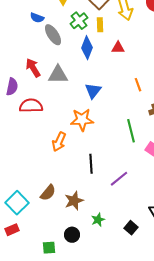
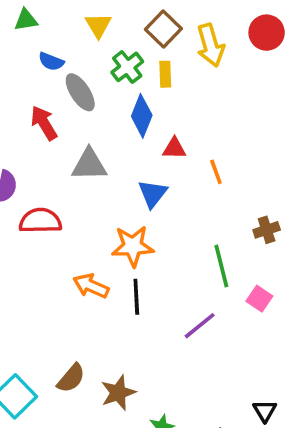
red triangle: (118, 48) -> (174, 148), moved
red arrow: (33, 68) -> (44, 123), moved
orange line: (138, 85) -> (216, 172), moved
orange arrow: (59, 142) -> (91, 286), turned 90
black line: (91, 164) -> (136, 297), moved
purple line: (119, 179) -> (200, 326), moved

